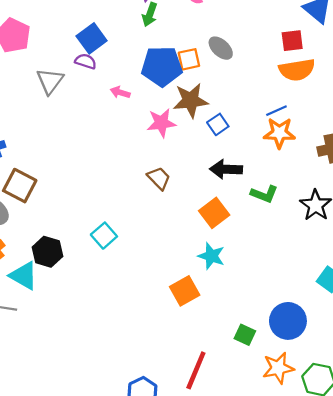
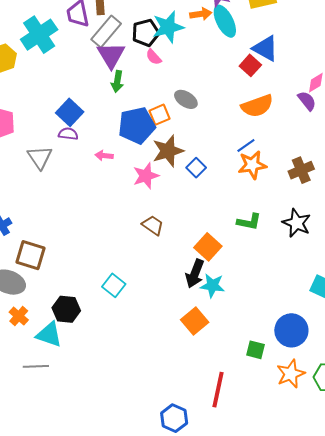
red square: (292, 41) -> (250, 65), moved, turned -30
black arrow: (226, 169) -> (195, 274), moved, turned -60

